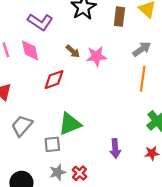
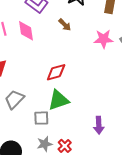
brown arrow: (73, 51) -> (65, 25), moved
pink star: (96, 56) -> (104, 39), moved
red diamond: (54, 80) -> (56, 72), moved

